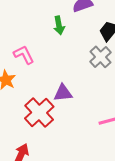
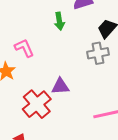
gray cross: (101, 57) -> (98, 53), turned 30

